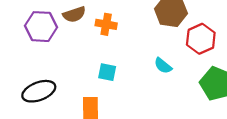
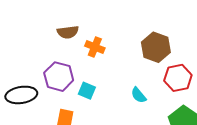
purple hexagon: (41, 27) -> (59, 77), moved

